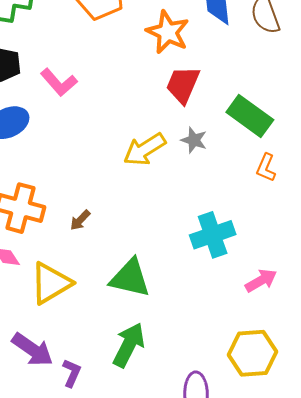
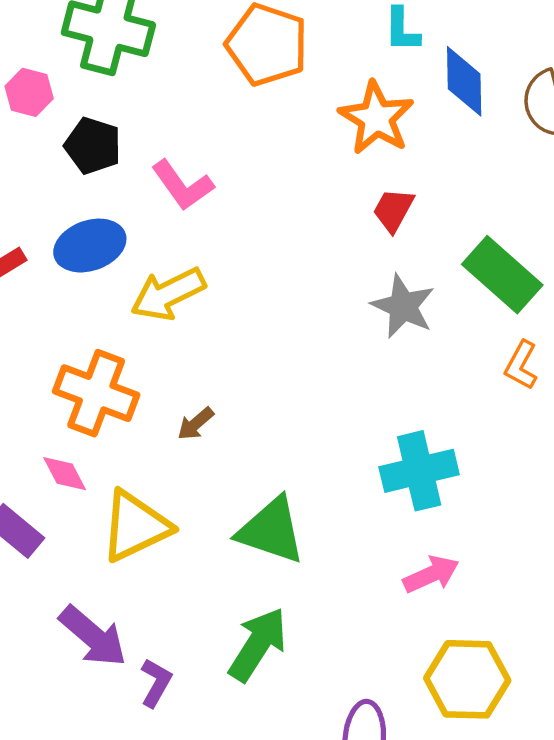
red trapezoid: (183, 85) -> (393, 210), size x0.7
gray star: (194, 140) -> (403, 306), size x1.4
yellow arrow: (145, 149) -> (168, 294), moved
pink arrow: (261, 281) -> (431, 574), moved

